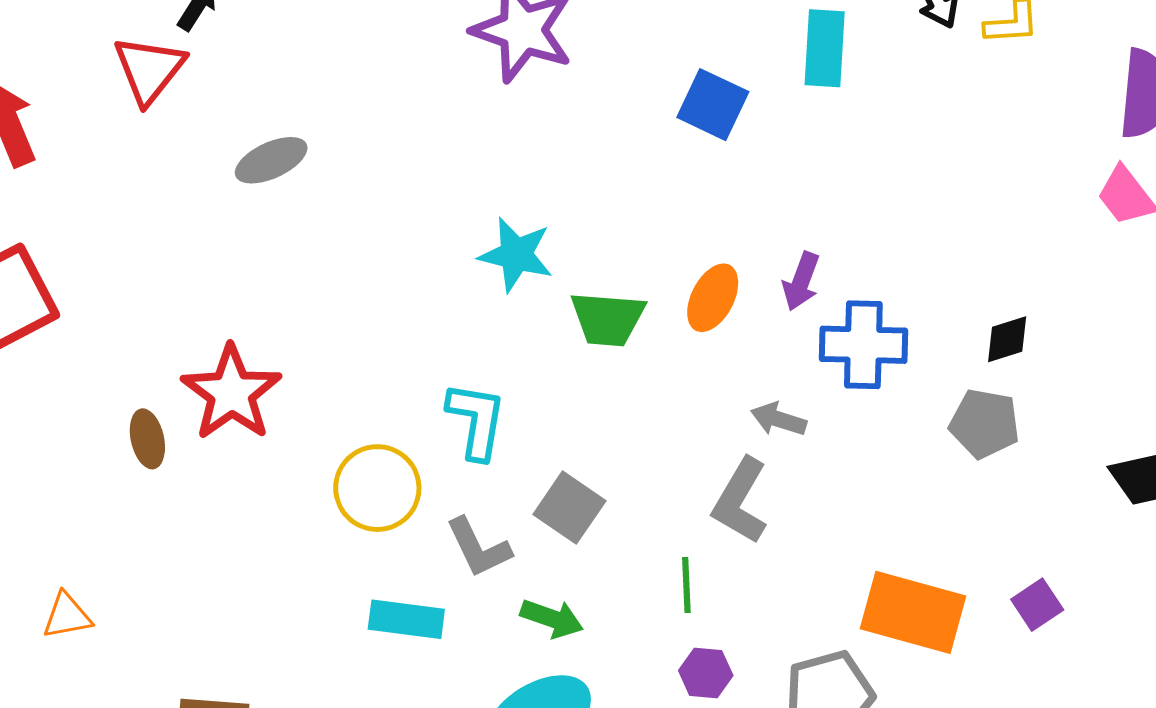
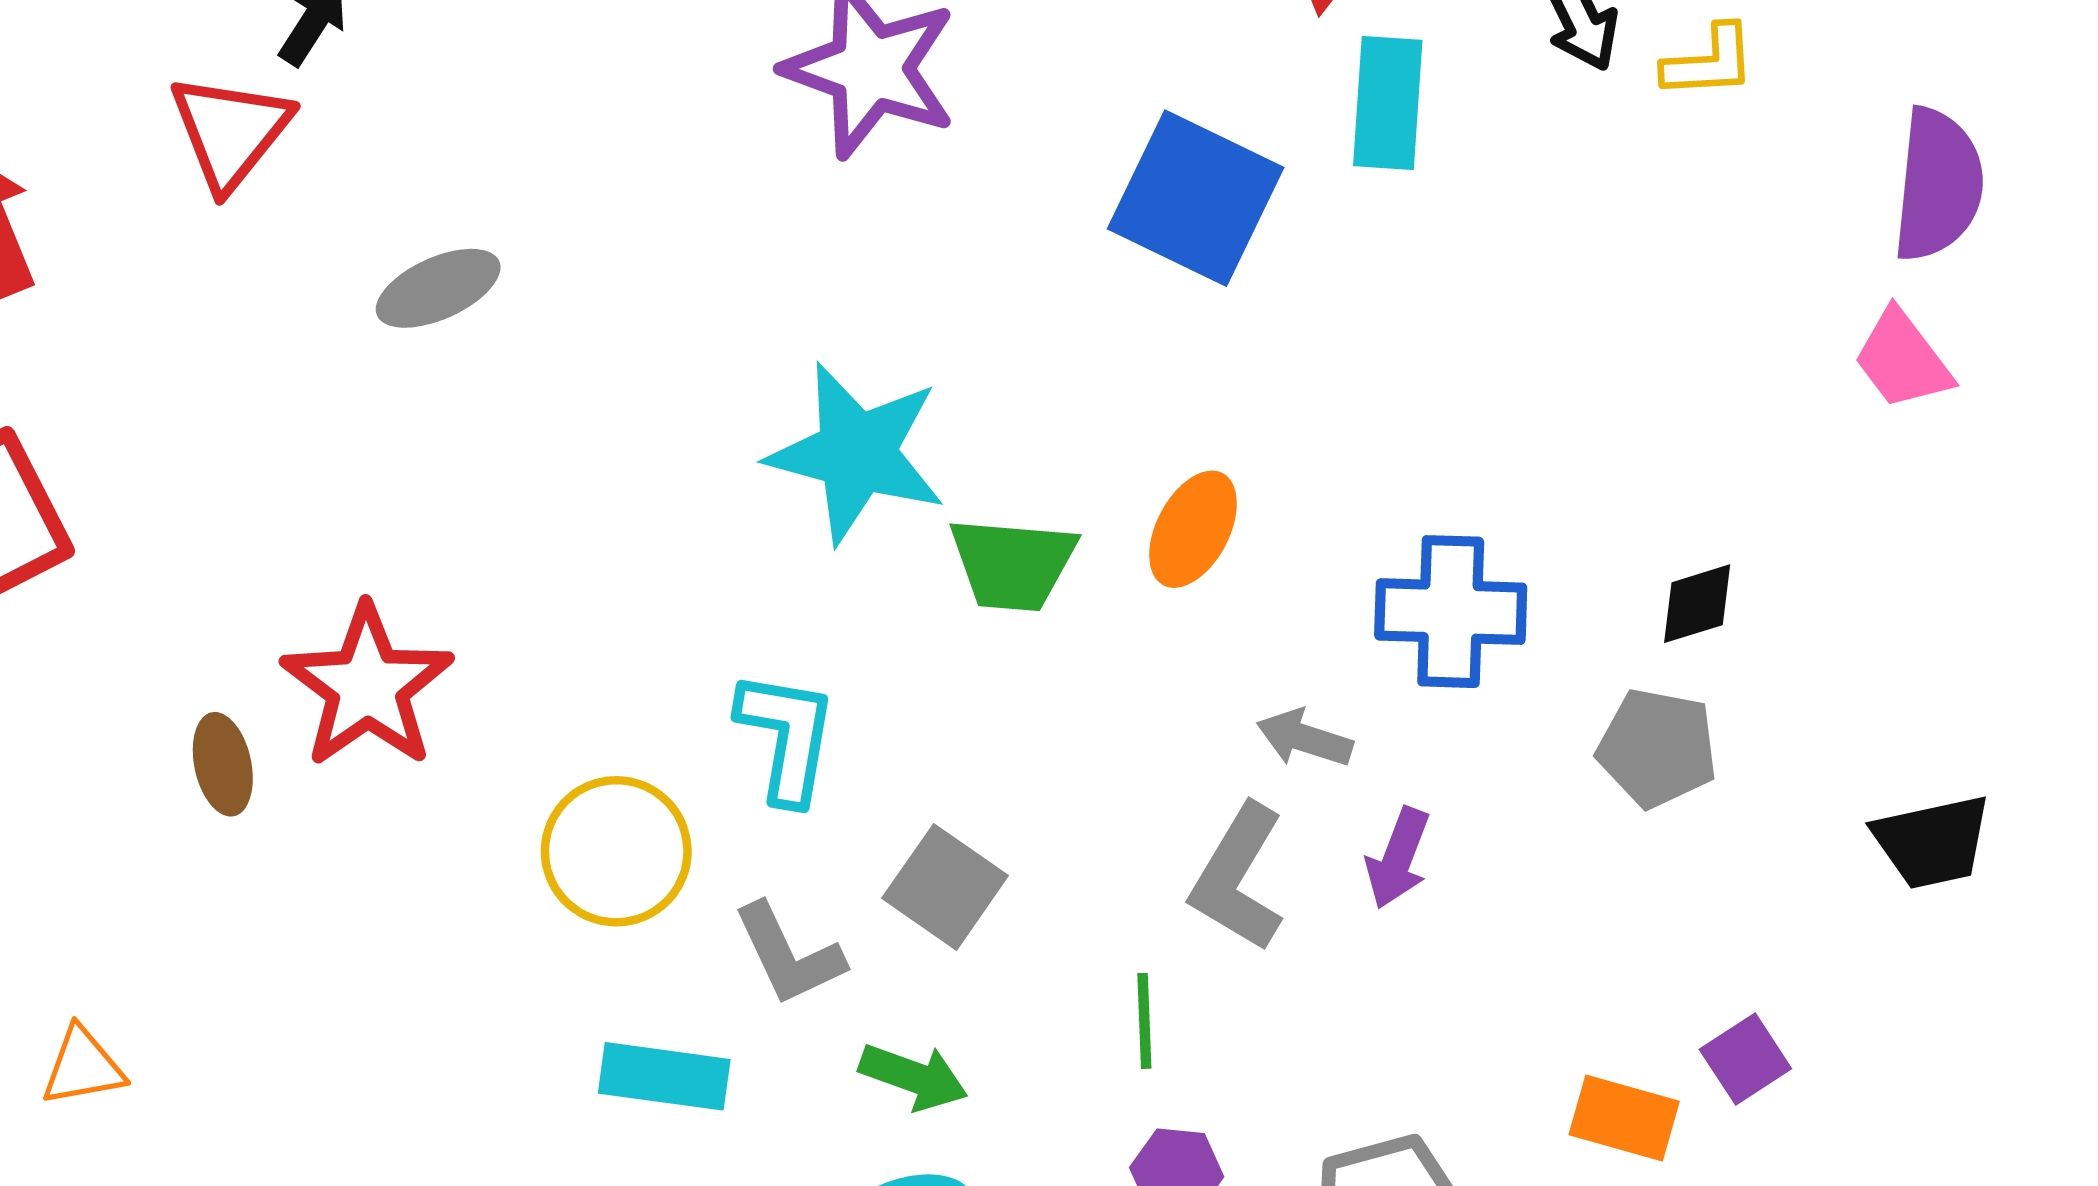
blue square: (713, 105) -> (1196, 198), size x1.4
cyan star: (516, 255) -> (857, 453), size x1.4
purple arrow: (801, 281) -> (1398, 858), moved
orange rectangle: (913, 612) -> (1624, 1118), moved, size x0.6

